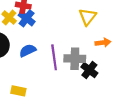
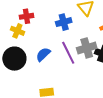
blue cross: (27, 18) -> (64, 22), moved, turned -35

